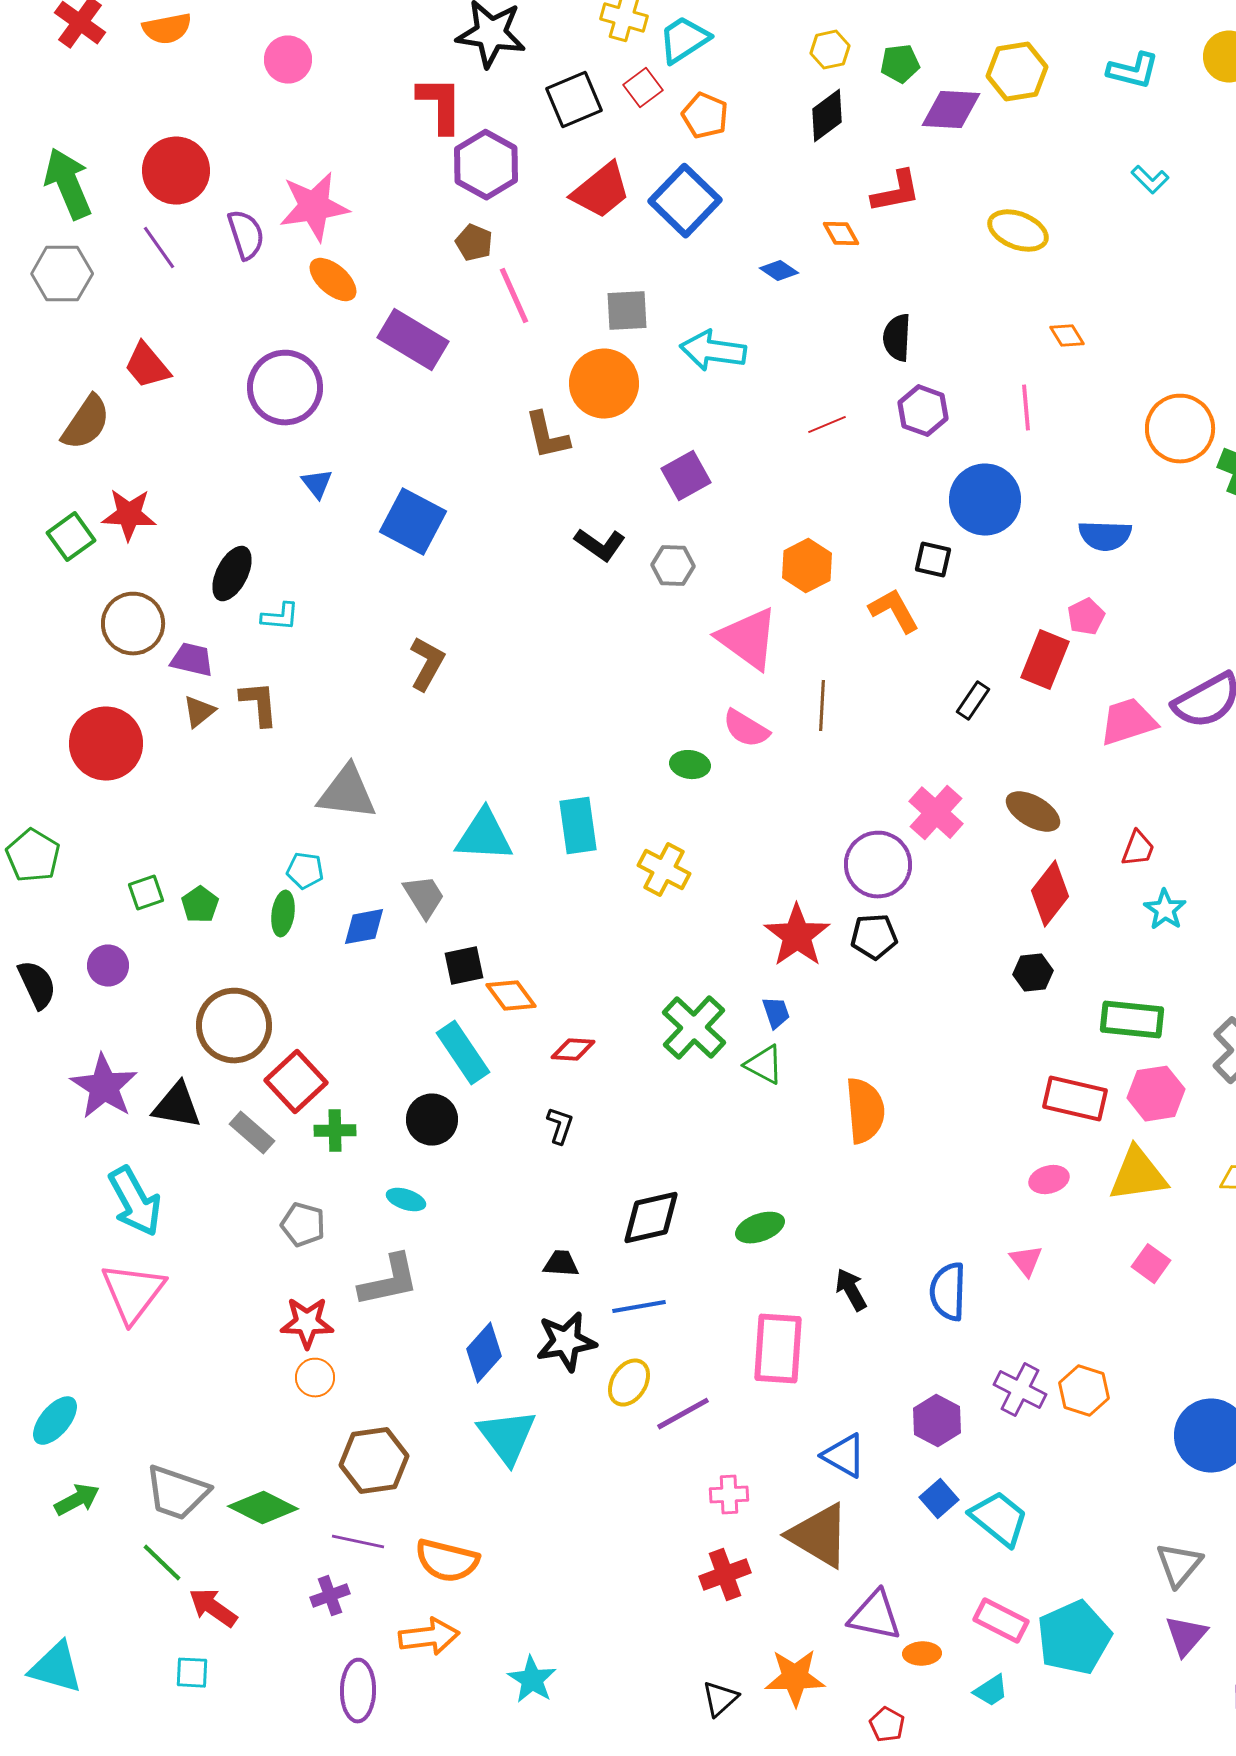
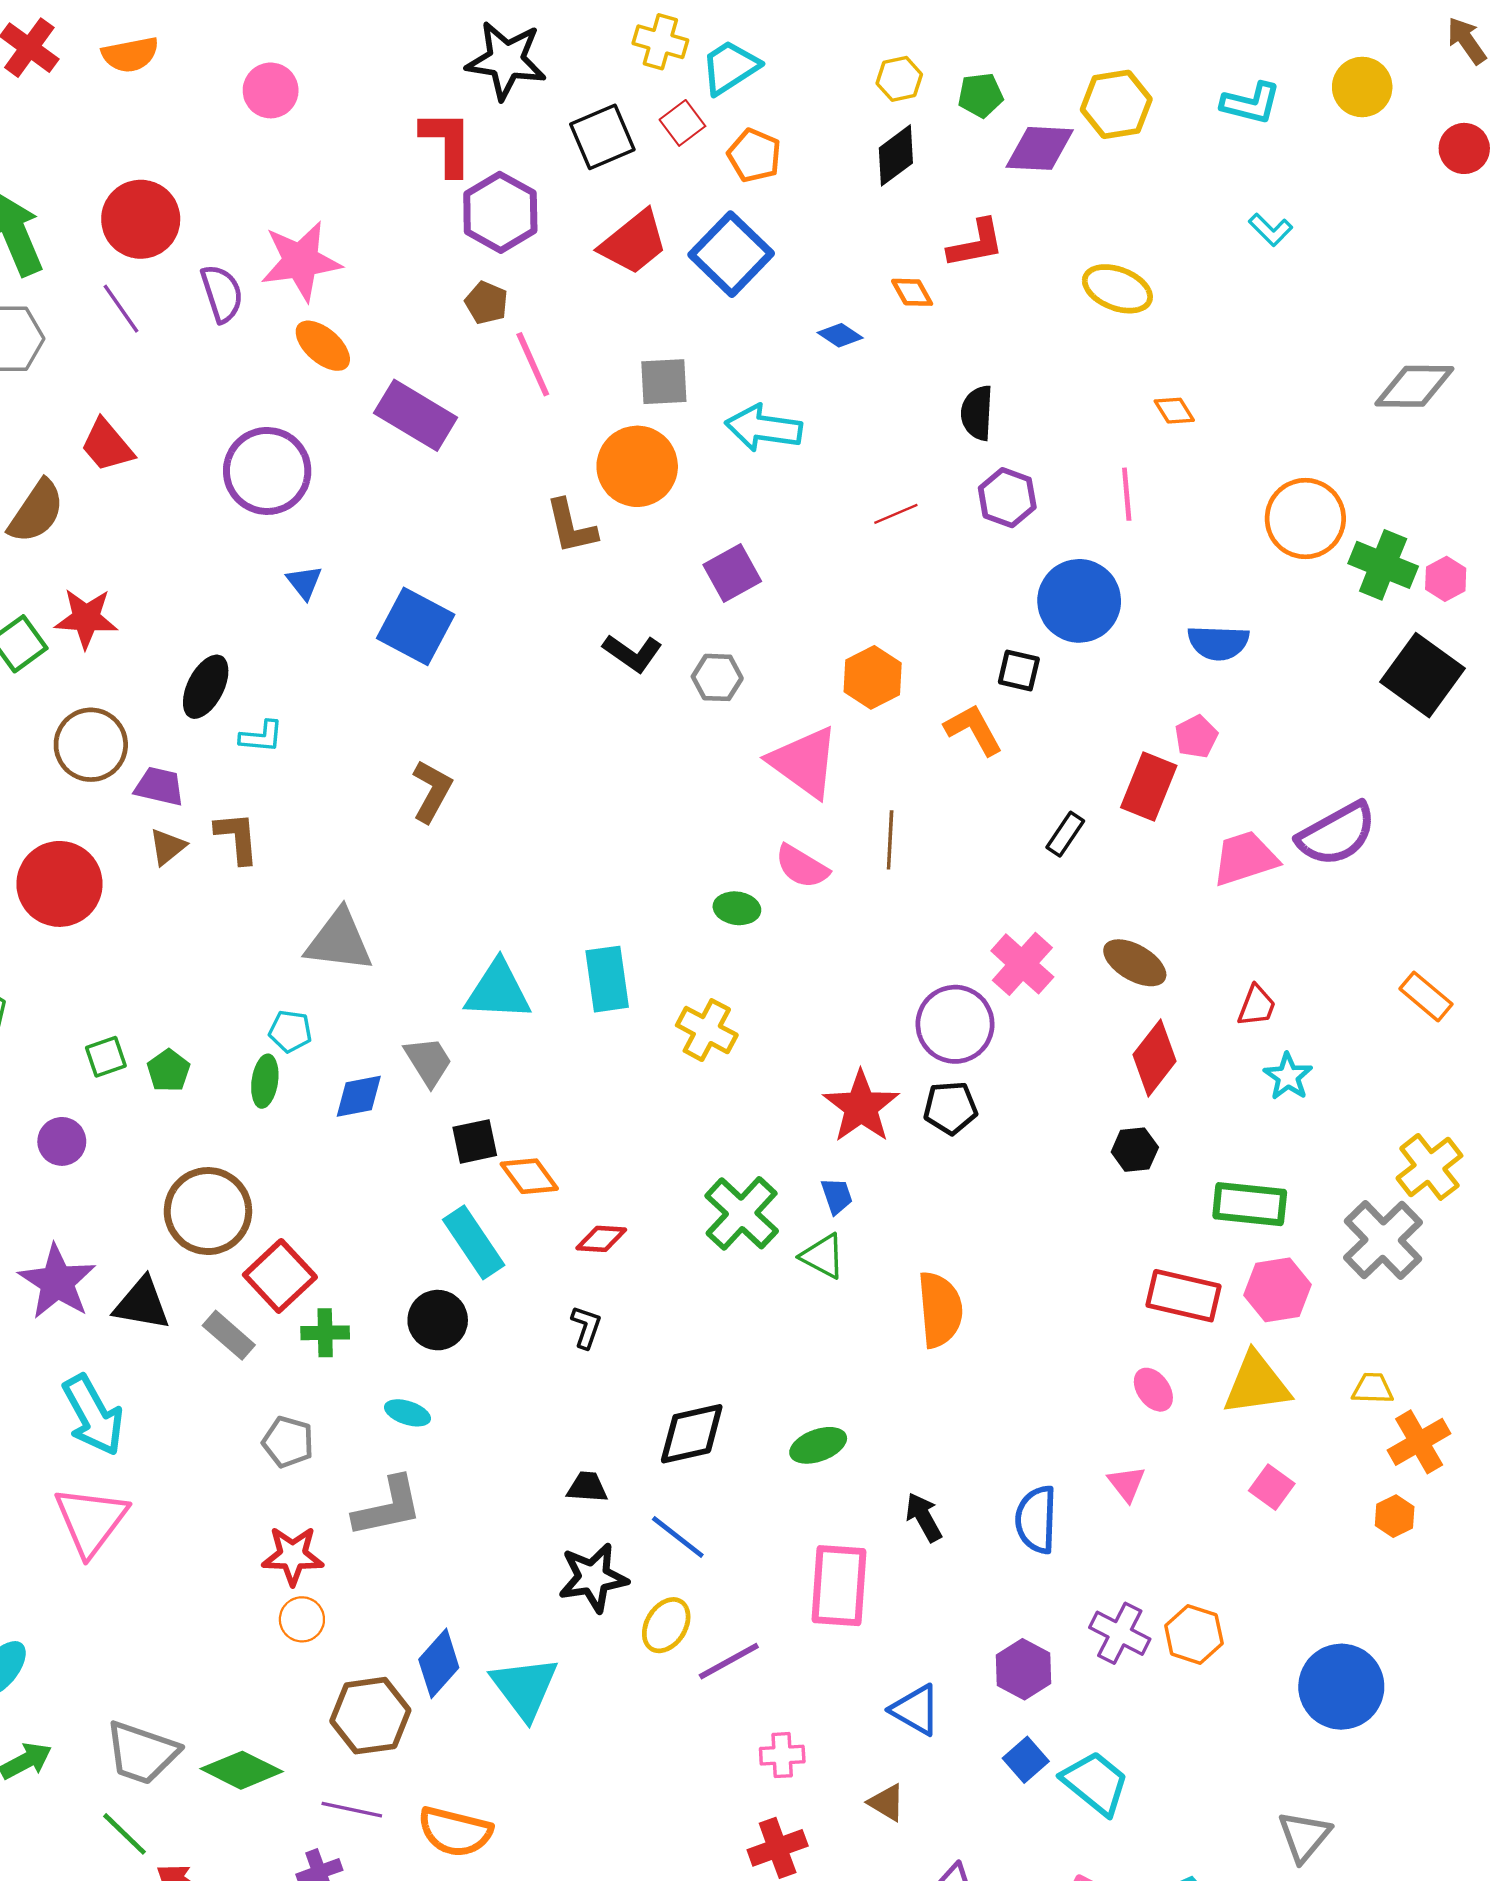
pink ellipse: (1049, 1180) -> (1153, 1390), turned 69
blue line: (639, 1307) -> (678, 1537), turned 48
blue diamond: (484, 1353) -> (439, 1663), moved
brown triangle: (819, 1536) -> (887, 1803), size x0.5

